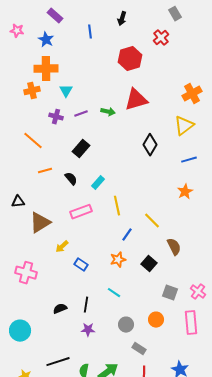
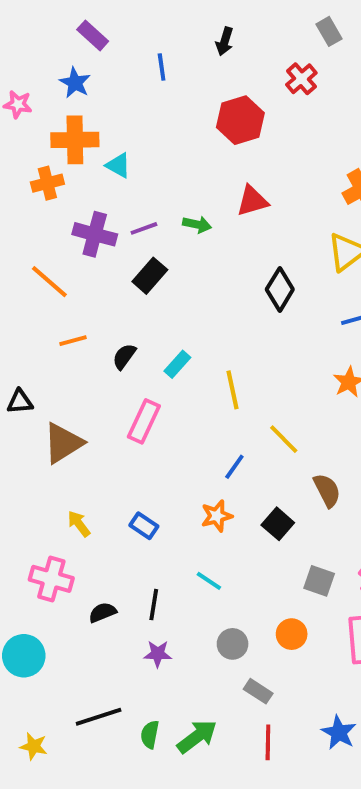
pink star: (17, 31) -> (18, 104), moved
cyan triangle: (66, 91) -> (118, 165), moved, turned -32
red triangle: (136, 100) -> (252, 201), size x0.7
purple cross: (56, 117) -> (95, 234), size x1.5
black rectangle: (81, 149) -> (150, 276), moved
black semicircle: (71, 179) -> (124, 356), turned -104
yellow line: (117, 206) -> (233, 390), moved
pink rectangle: (81, 212) -> (144, 421), turned -45
yellow arrow: (62, 247) -> (79, 524), moved, turned 96
pink cross: (26, 273) -> (51, 579), moved

